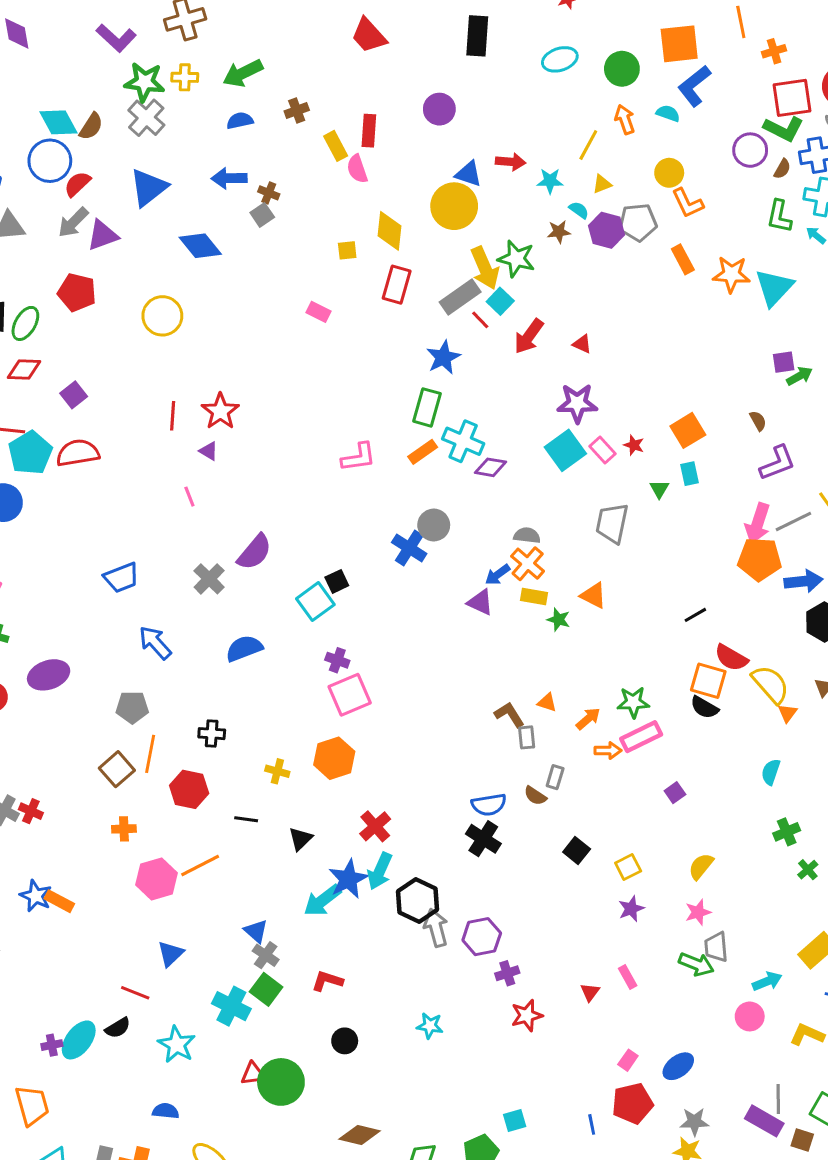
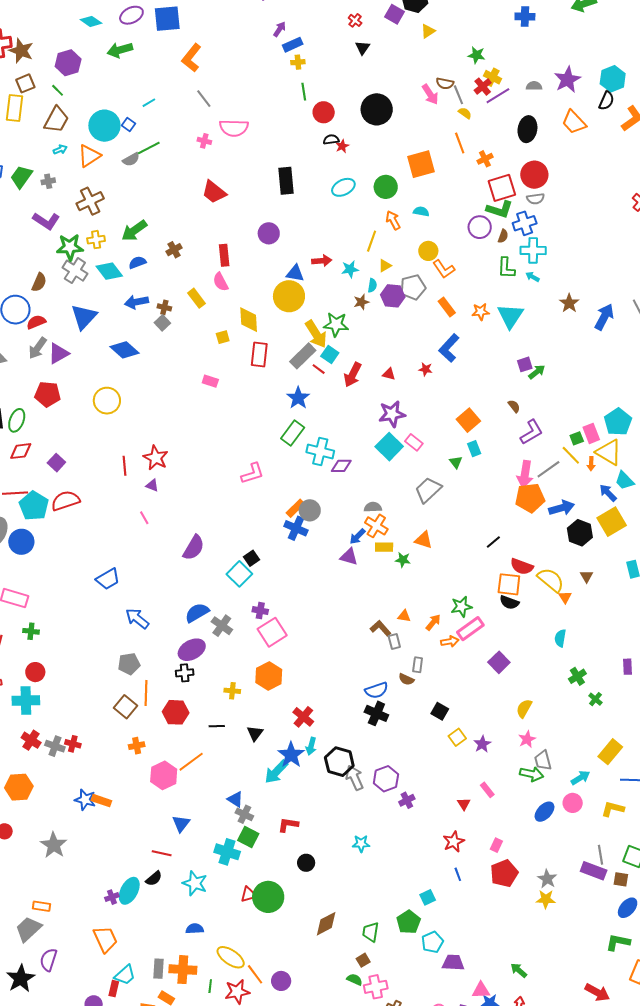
blue L-shape: (694, 86) -> (449, 348), moved
cyan diamond: (58, 122) -> (109, 271), moved
yellow rectangle: (336, 146) -> (196, 298), moved
red semicircle: (77, 184) -> (36, 322), turned 30
cyan semicircle: (579, 210) -> (372, 285), turned 72
orange star: (731, 274) -> (481, 312), size x0.7
green rectangle: (427, 407) -> (293, 433), turned 30
red star: (634, 445) -> (426, 369), moved
orange rectangle: (423, 452) -> (295, 508), moved
gray trapezoid: (612, 523) -> (428, 490), turned 44
gray cross: (209, 579) -> (222, 626), moved
purple ellipse: (49, 675) -> (192, 650), moved
purple square: (675, 793) -> (499, 662), size x1.5
yellow square: (628, 867) -> (457, 737), moved
cyan arrow: (380, 871) -> (311, 746), size x0.7
red star: (527, 1015) -> (454, 842), moved
blue ellipse: (678, 1066) -> (544, 812), moved
gray star: (694, 1122) -> (547, 879), turned -30
blue line: (592, 1124) -> (458, 874), moved
brown diamond: (360, 1135) -> (326, 924), turned -32

